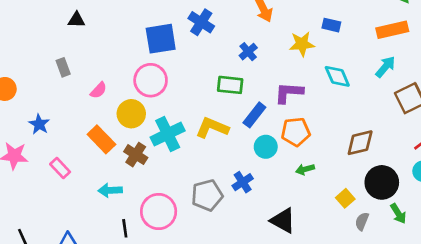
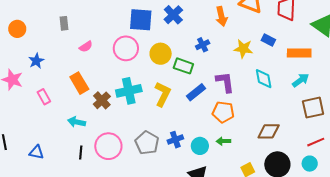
orange rectangle: (392, 30) -> (299, 53), moved
purple L-shape: (289, 93) -> (225, 82), turned 65
yellow circle: (131, 114) -> (161, 54), moved
yellow L-shape: (212, 128) -> (163, 94), turned 80
cyan circle: (266, 147) -> (200, 146), moved
gray pentagon: (207, 195) -> (147, 143), turned 30

